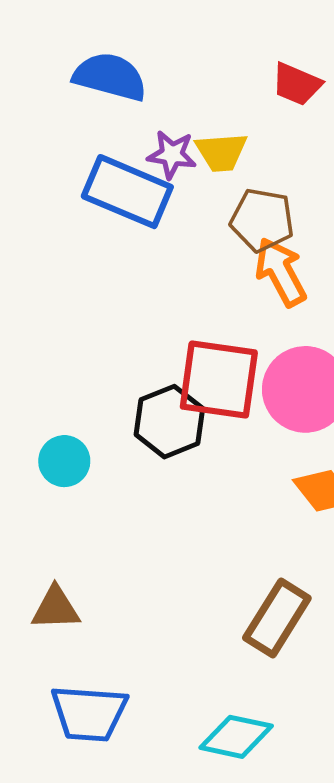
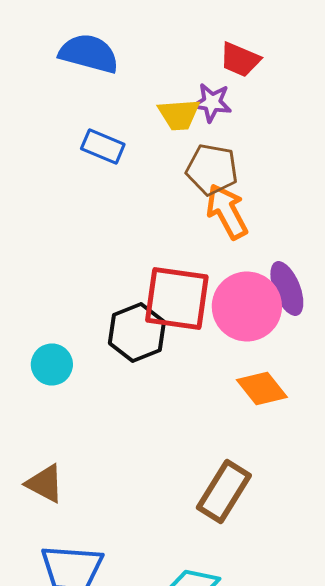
purple star: (172, 155) -> (212, 102), moved
blue rectangle: (127, 192) -> (103, 146), size x0.6
brown triangle: (56, 608) -> (45, 484), turned 30

